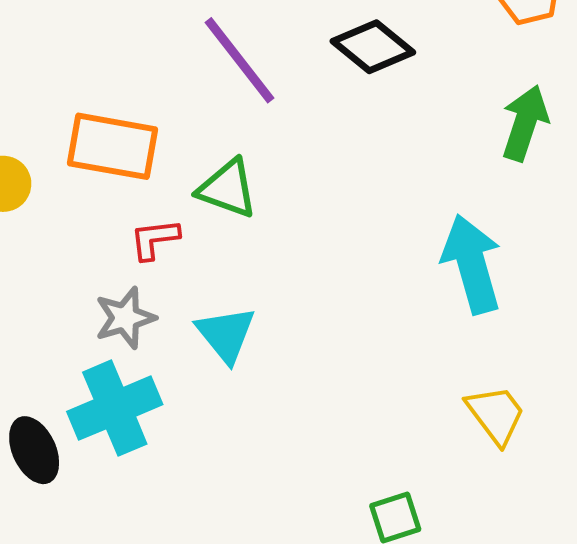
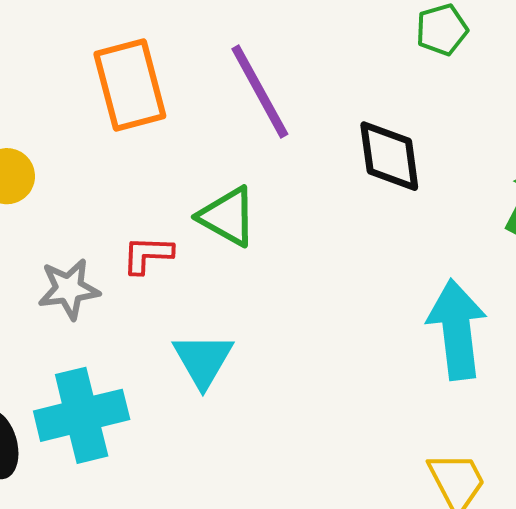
black diamond: (373, 47) -> (389, 156), moved, turned 34
orange rectangle: (112, 146) -> (130, 85), moved, turned 56
gray star: (125, 318) -> (69, 289), moved

